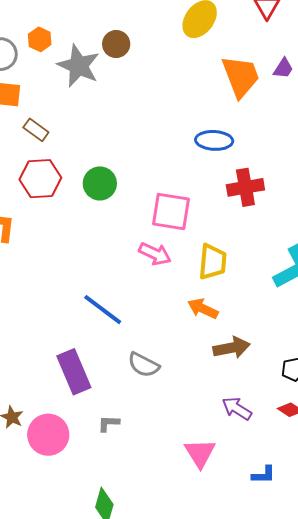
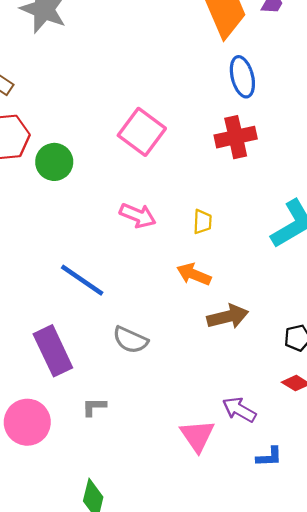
blue ellipse: (214, 140) -> (242, 77), moved, turned 75
green circle: (100, 183) -> (54, 162), moved
pink square: (171, 212) -> (142, 132), moved, turned 30
yellow trapezoid: (213, 262) -> (202, 222), size x0.6
purple arrow: (237, 408) -> (239, 410), moved

